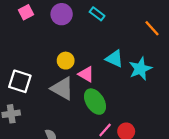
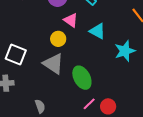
cyan triangle: (114, 59) -> (97, 31), moved
pink triangle: (86, 74) -> (71, 20), moved

